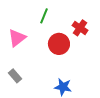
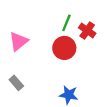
green line: (44, 16) -> (66, 23), moved

